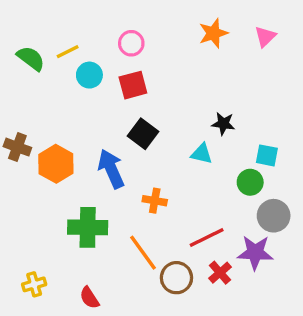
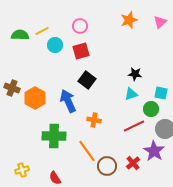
green semicircle: (31, 58) -> (20, 35), turned -36
cyan triangle: (202, 154) -> (131, 94), moved, turned -32
red line: (207, 237) -> (134, 126), moved
purple star: (255, 253) -> (154, 151), turned 30

